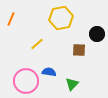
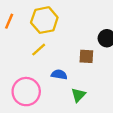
yellow hexagon: (61, 18) -> (44, 20), moved
blue semicircle: (49, 72) -> (59, 75), moved

